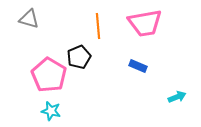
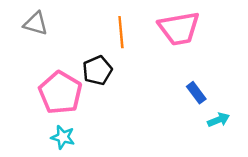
blue rectangle: (138, 66) -> (196, 93), moved, turned 30

